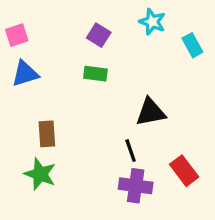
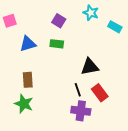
cyan rectangle: (192, 45) -> (115, 27), turned -32
blue triangle: (25, 74) -> (28, 44), moved
red rectangle: (184, 171) -> (100, 93), moved

